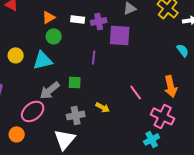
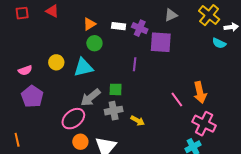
purple cross: (99, 21) -> (140, 28), turned 35
cyan semicircle: (183, 50) -> (219, 43), moved, turned 152
orange arrow: (171, 86) -> (200, 92), moved
yellow arrow: (103, 107) -> (138, 121), moved
gray cross: (76, 115) -> (114, 111), moved
orange circle: (17, 134) -> (80, 142), moved

